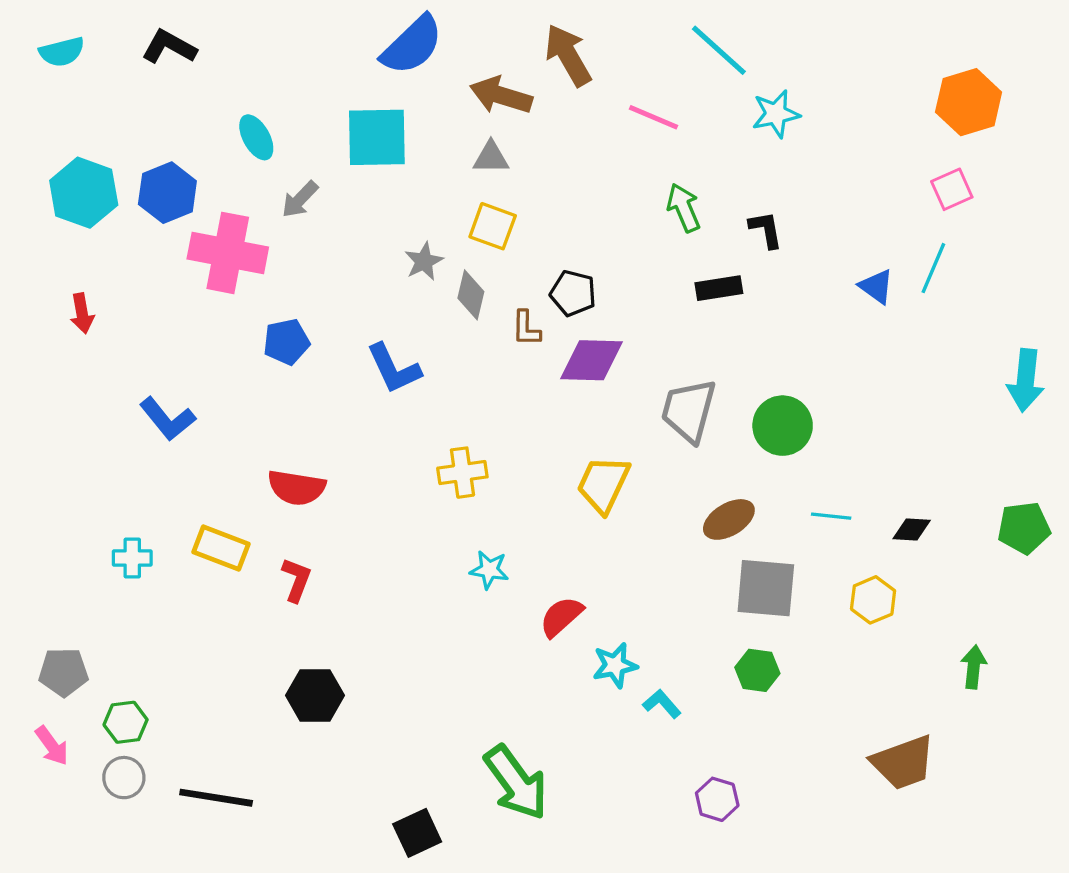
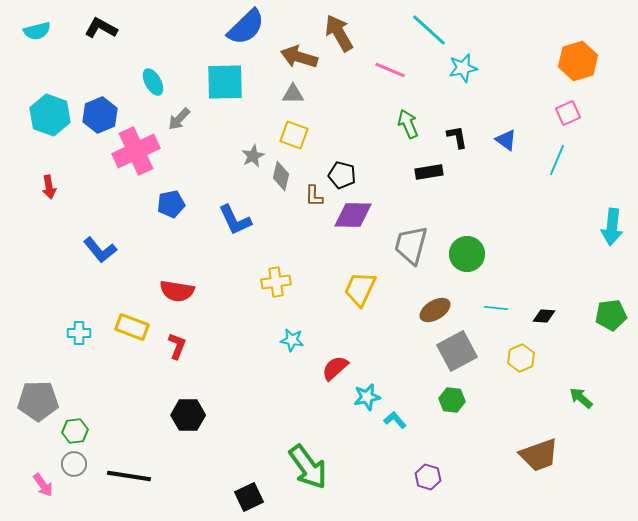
pink cross: (228, 253) -> (136, 151), turned -36
blue triangle: (876, 286) -> (506, 140), moved
gray square: (766, 588) -> (457, 351), turned -33
green arrow: (974, 667) -> (581, 398), turned -55
gray pentagon: (64, 672) -> (38, 401), size x1.4
pink arrow: (52, 746) -> (43, 485), moved

